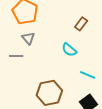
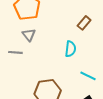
cyan semicircle: (69, 50) -> (70, 49), turned -126

